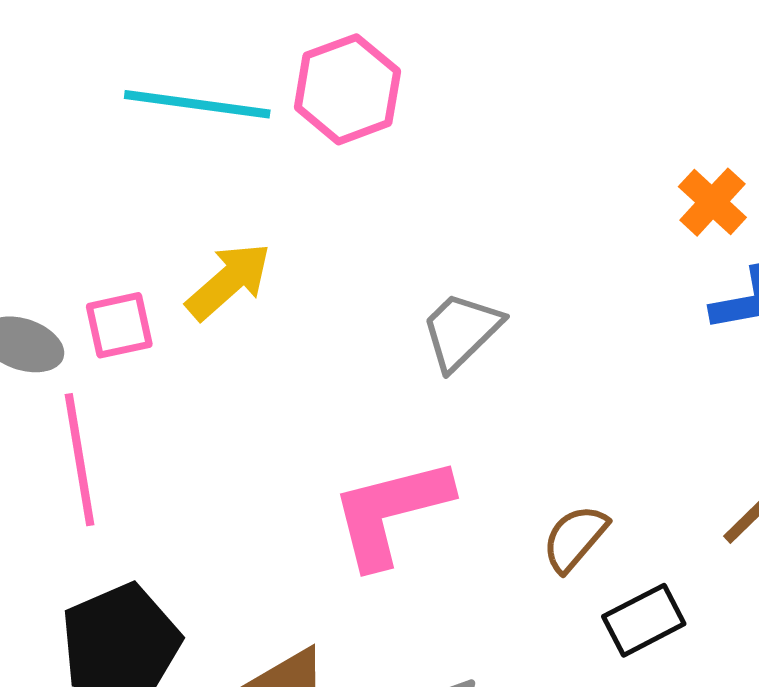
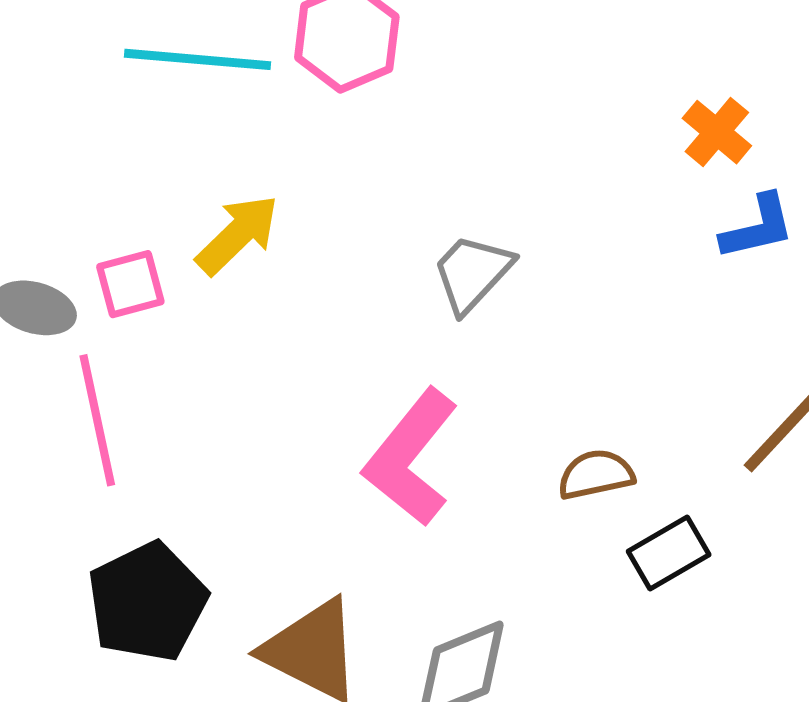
pink L-shape: (391, 512) -> (411, 457), turned -34
brown semicircle: (575, 538) -> (596, 474), turned 40

